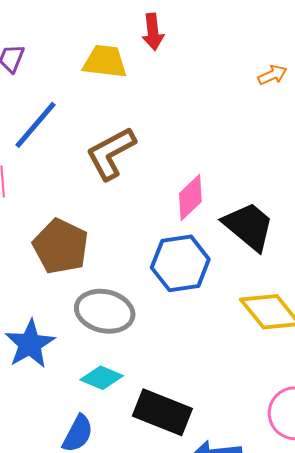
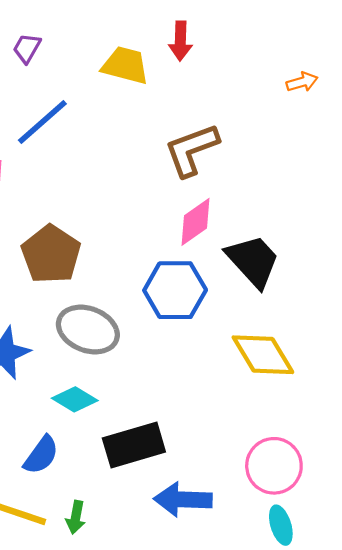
orange arrow: (272, 75) -> (302, 82), moved
brown L-shape: (111, 153) -> (192, 150), moved
black rectangle: (162, 412) -> (134, 445), turned -46

